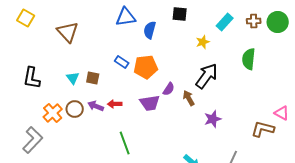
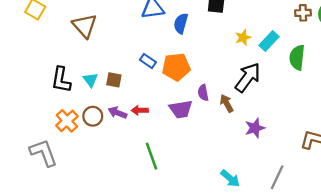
cyan rectangle: (225, 22) -> (269, 41), moved
black L-shape: (32, 78) -> (61, 80), moved
purple semicircle: (169, 89) -> (203, 93), turned 136
gray L-shape: (33, 140) -> (43, 153), turned -64

